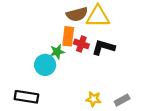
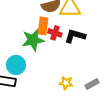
green star: (57, 52) -> (33, 40), size x1.6
cyan circle: (45, 65) -> (16, 65), moved

